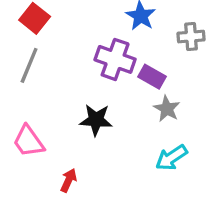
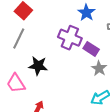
black star: (96, 120) -> (38, 66), moved

